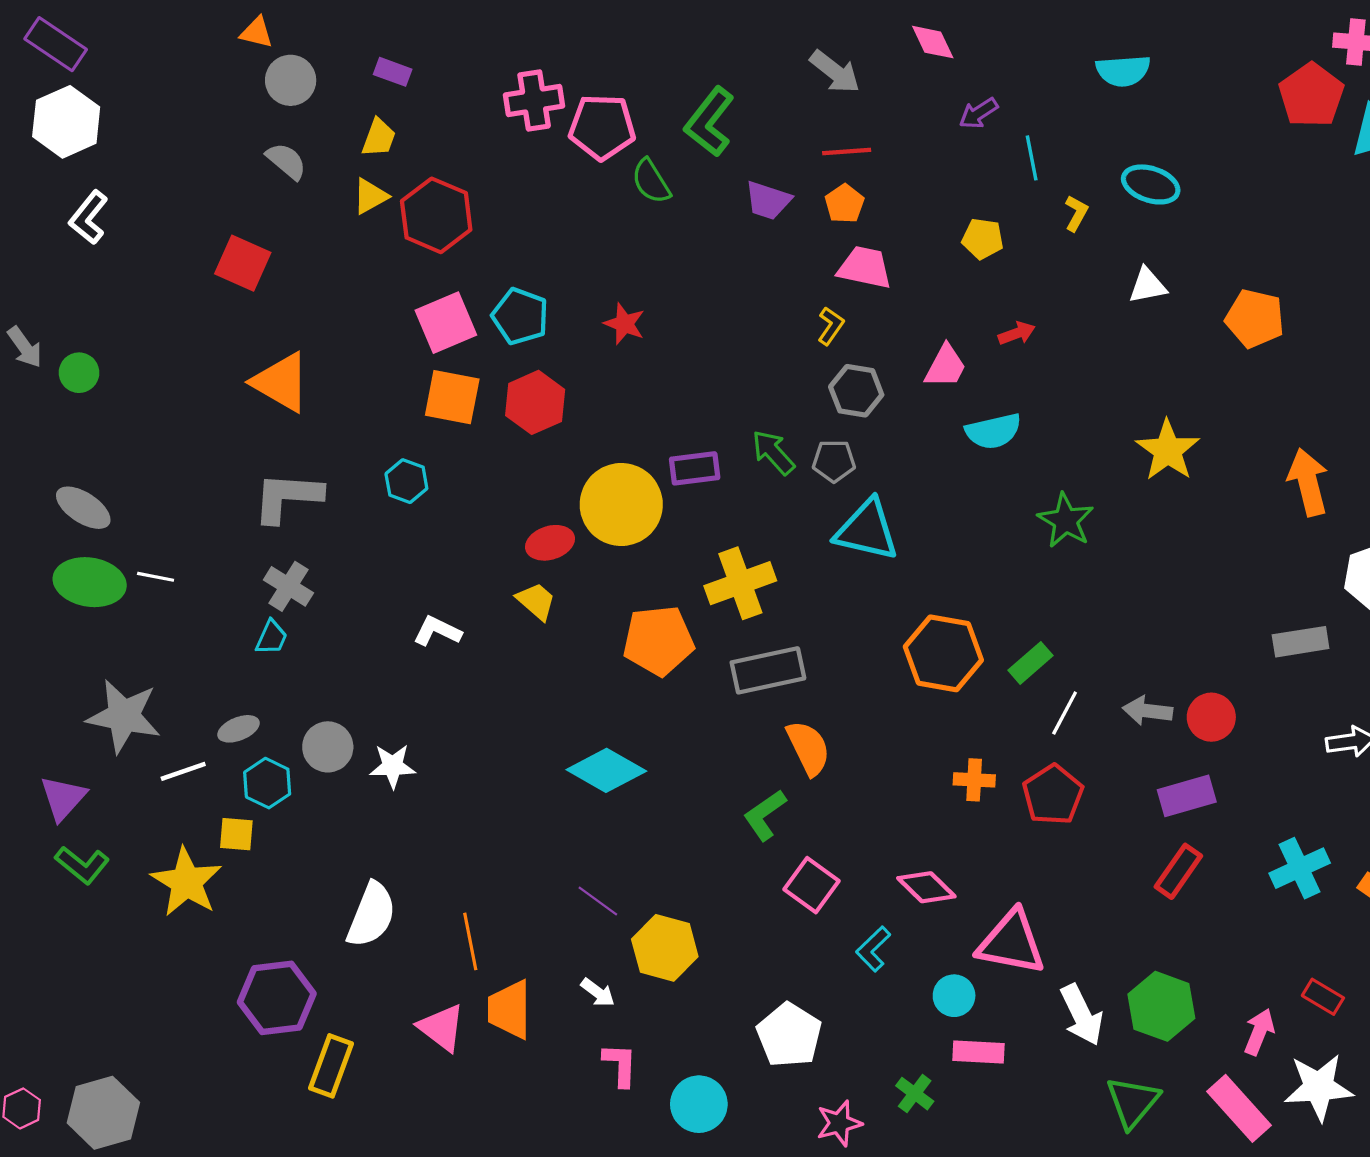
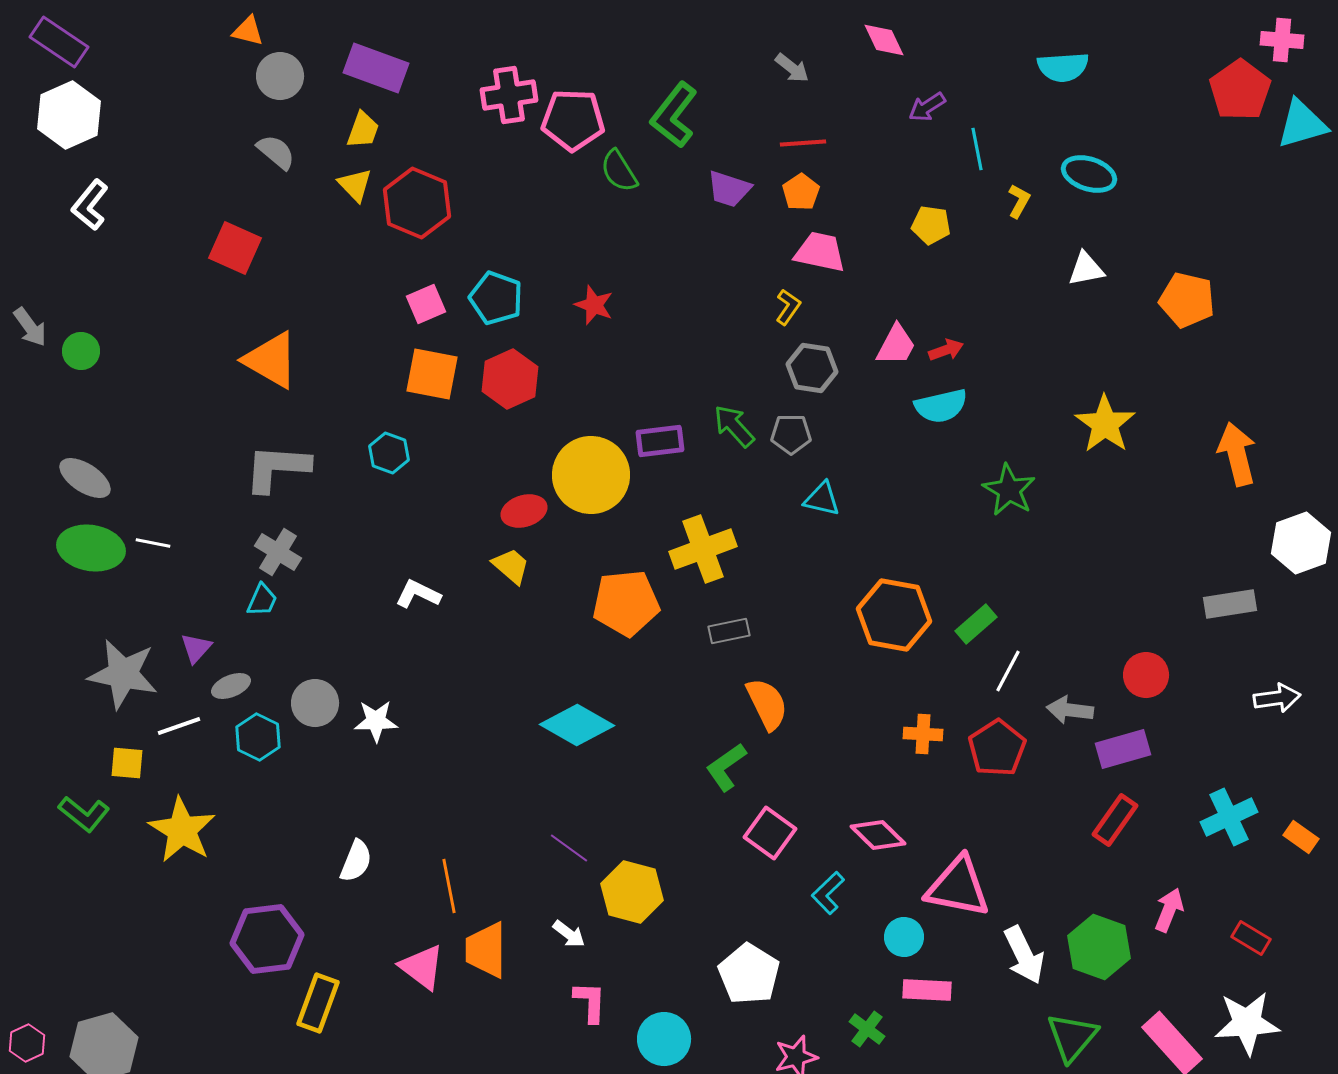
purple rectangle: (393, 72) -> (376, 68), size x1.8
gray arrow: (835, 72) -> (792, 68), size x0.7
yellow triangle: (370, 196) -> (355, 185), turned -45
pink square: (446, 323) -> (426, 304), size x0.7
red arrow: (1017, 333) -> (946, 350), moved
cyan triangle: (867, 530) -> (822, 499), size x0.6
gray rectangle: (768, 670) -> (729, 631), size x0.6
gray arrow: (1148, 711) -> (1070, 710), moved
purple triangle: (63, 798) -> (196, 648), moved, size x0.7
yellow square: (236, 834) -> (127, 763), moved
white semicircle: (371, 915) -> (356, 861), size x0.7
pink arrow: (1259, 1032) -> (1169, 910), moved

